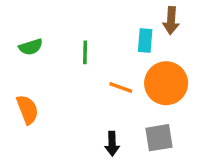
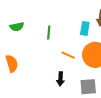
black arrow: (112, 144) -> (60, 79), moved

